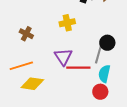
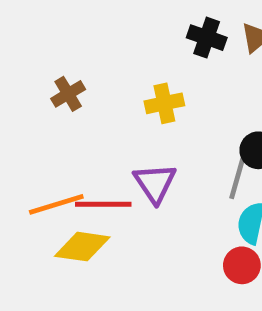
brown cross: (26, 34) -> (68, 94), moved, turned 32
red line: (78, 68) -> (103, 204), moved

